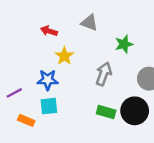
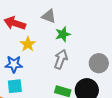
red arrow: (49, 31) -> (15, 23), size x1.5
green star: (124, 44) -> (63, 34), moved

